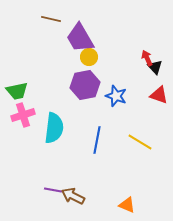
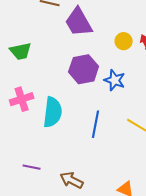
yellow circle: (89, 57) -> (124, 41), moved
green trapezoid: (17, 91) -> (21, 51), moved
purple line: (53, 190) -> (32, 167), moved

